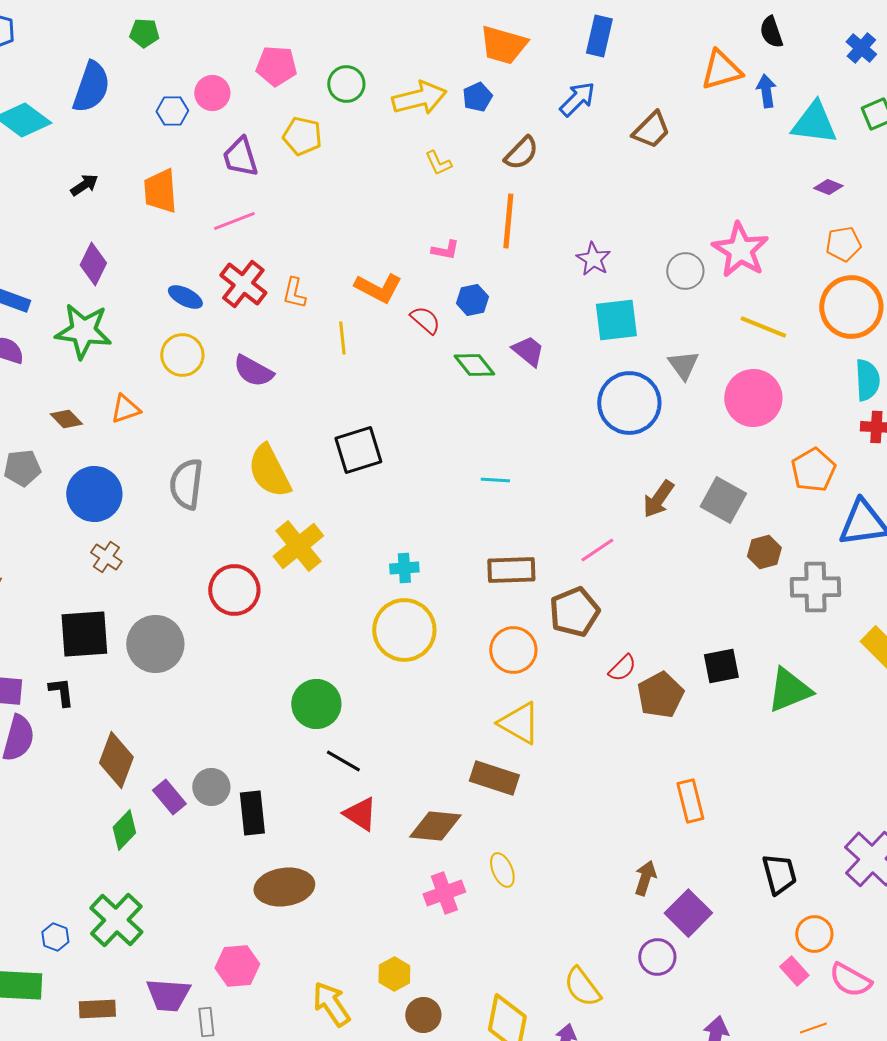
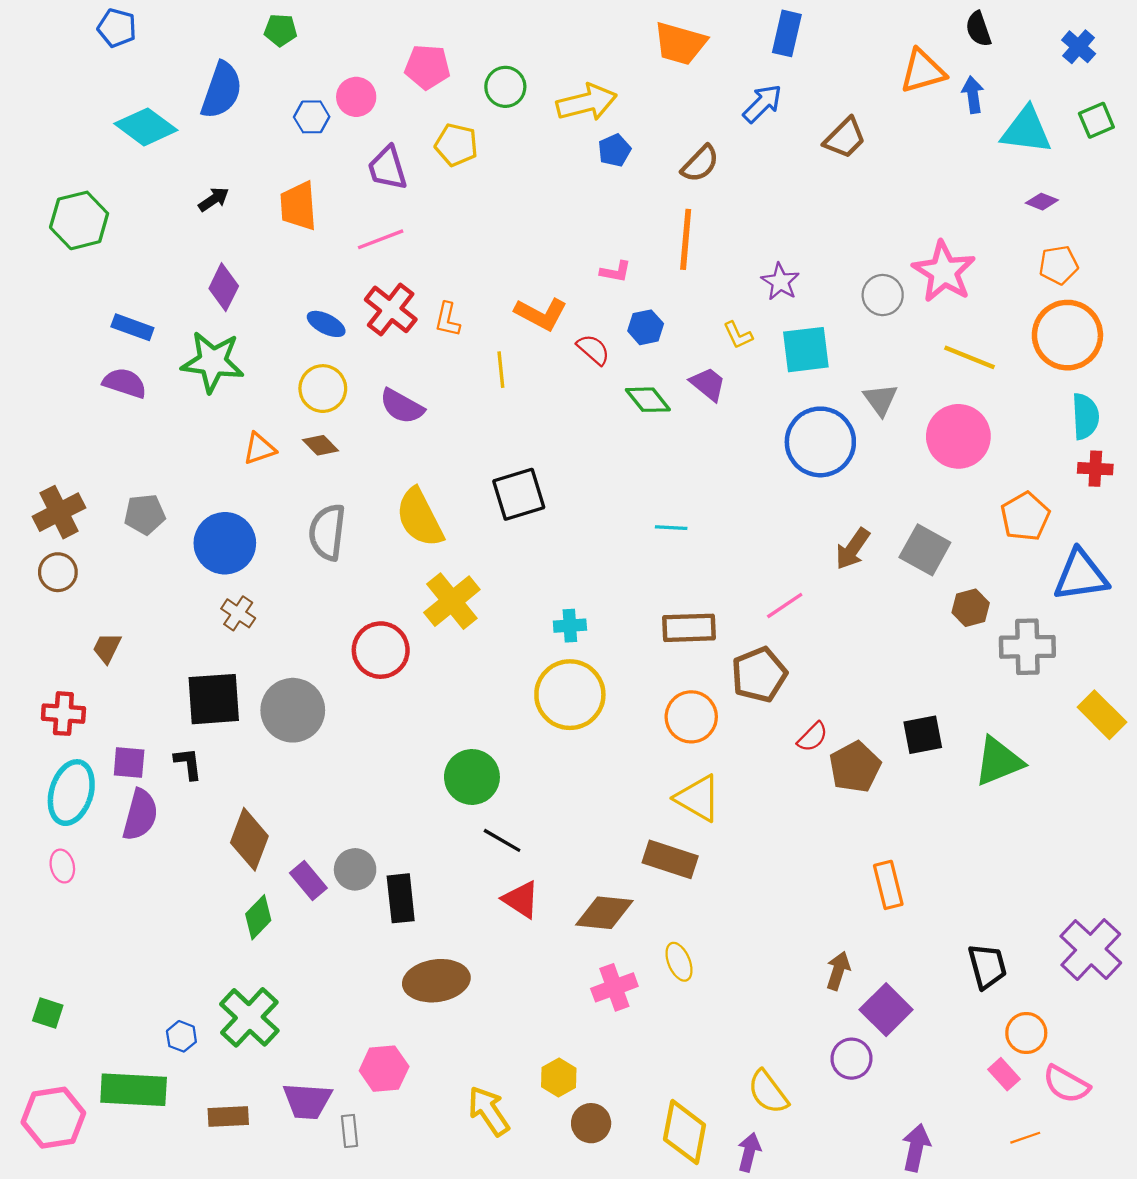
blue pentagon: (477, 97) -> (614, 150), moved
yellow L-shape: (438, 163) -> (738, 335), moved
brown diamond: (66, 419) -> (321, 445), moved

